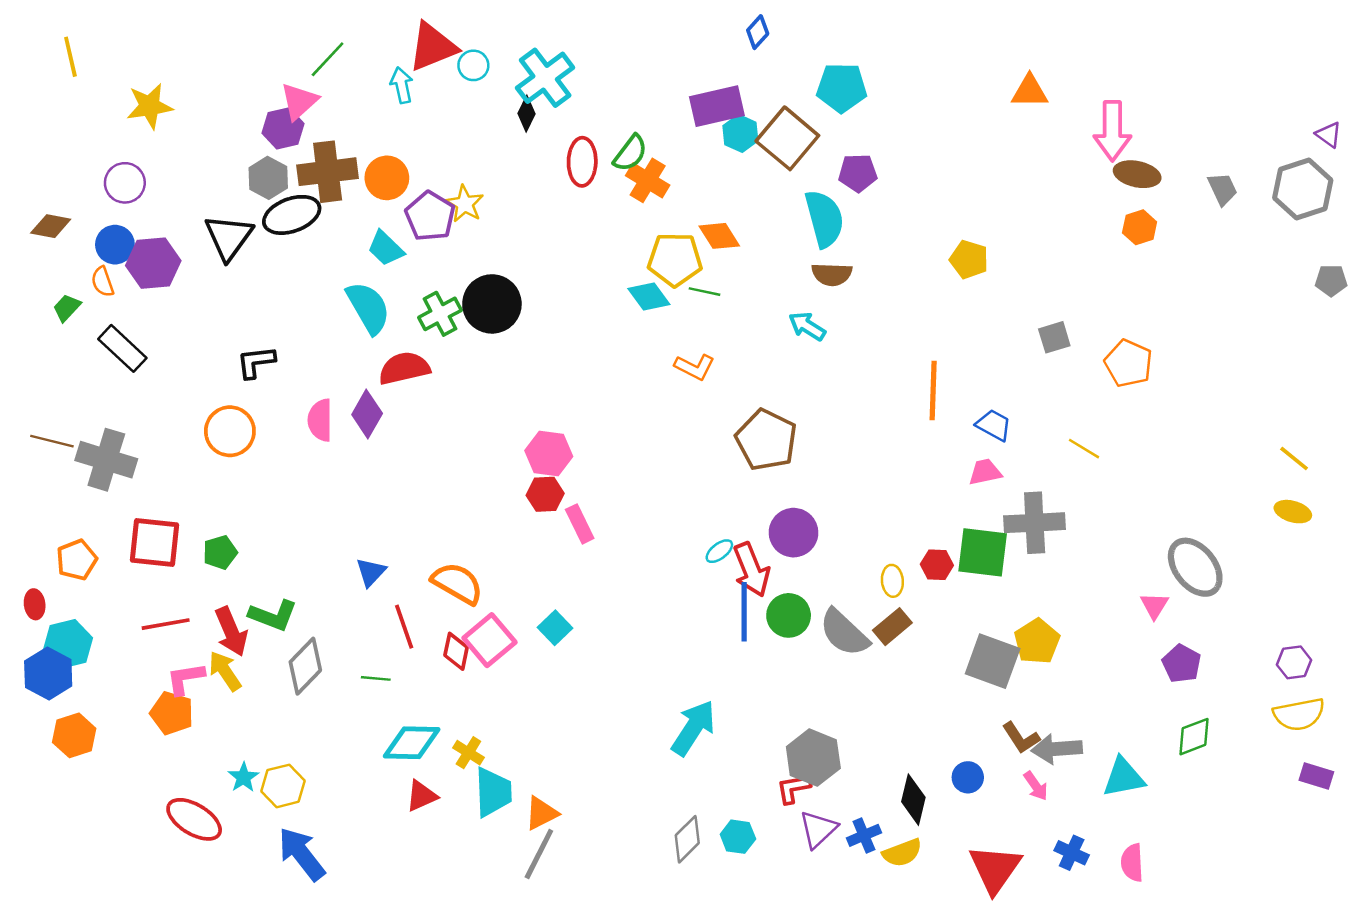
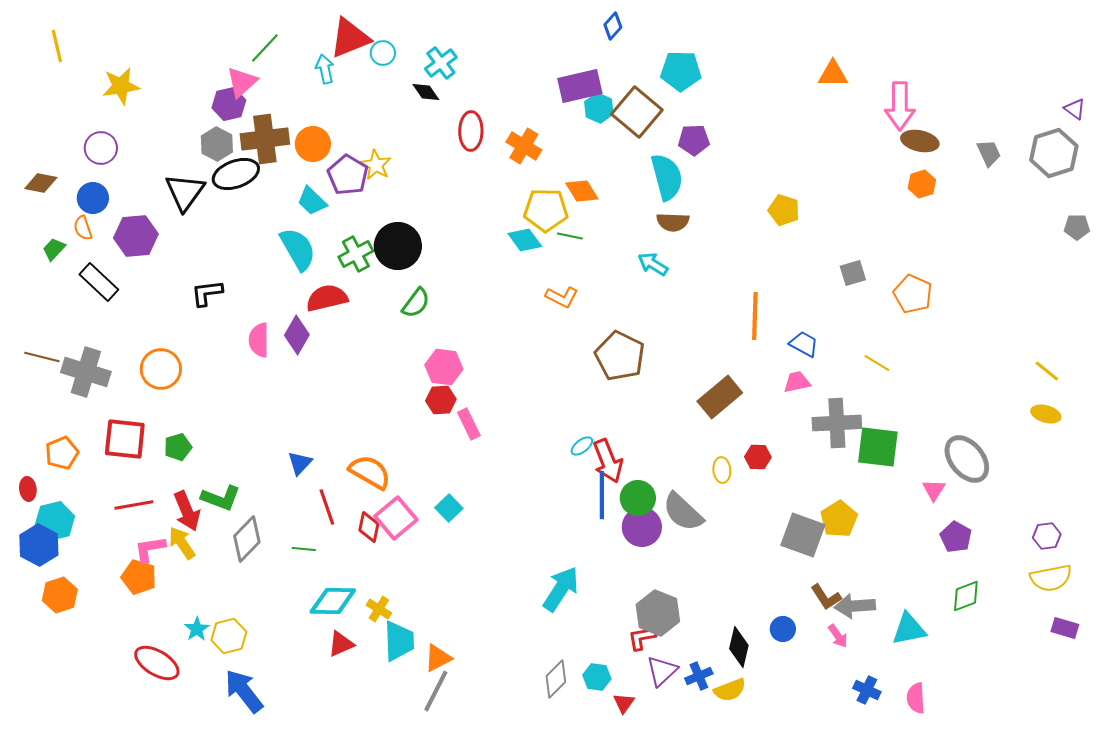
cyan cross: (545, 78) -> (441, 63), size x0.7
black diamond: (527, 114) -> (426, 92), turned -60
green semicircle: (630, 153) -> (416, 303), moved
purple hexagon: (153, 263) -> (136, 236), moved
orange circle: (230, 431) -> (161, 369), moved
purple circle: (794, 533) -> (642, 527), moved
green square: (983, 552) -> (878, 447), moved
brown rectangle: (892, 627) -> (720, 397), moved, size x1.4
red triangle: (995, 869) -> (624, 703), moved, size x0.5

